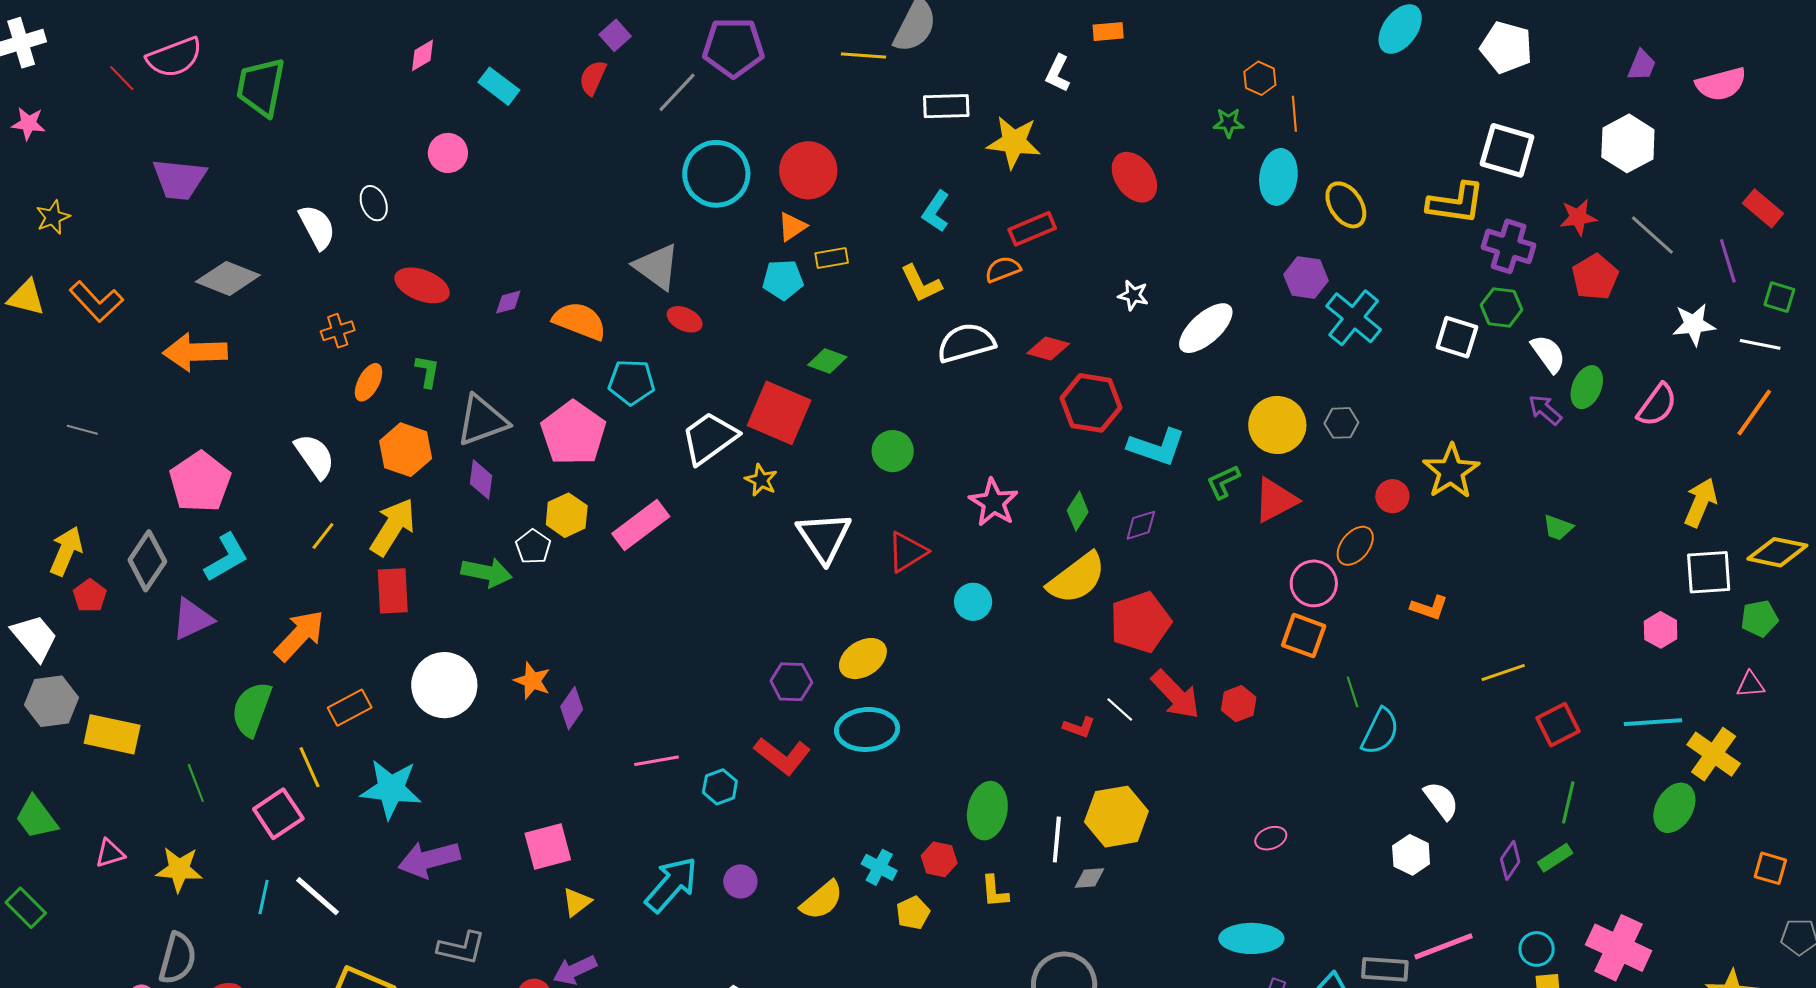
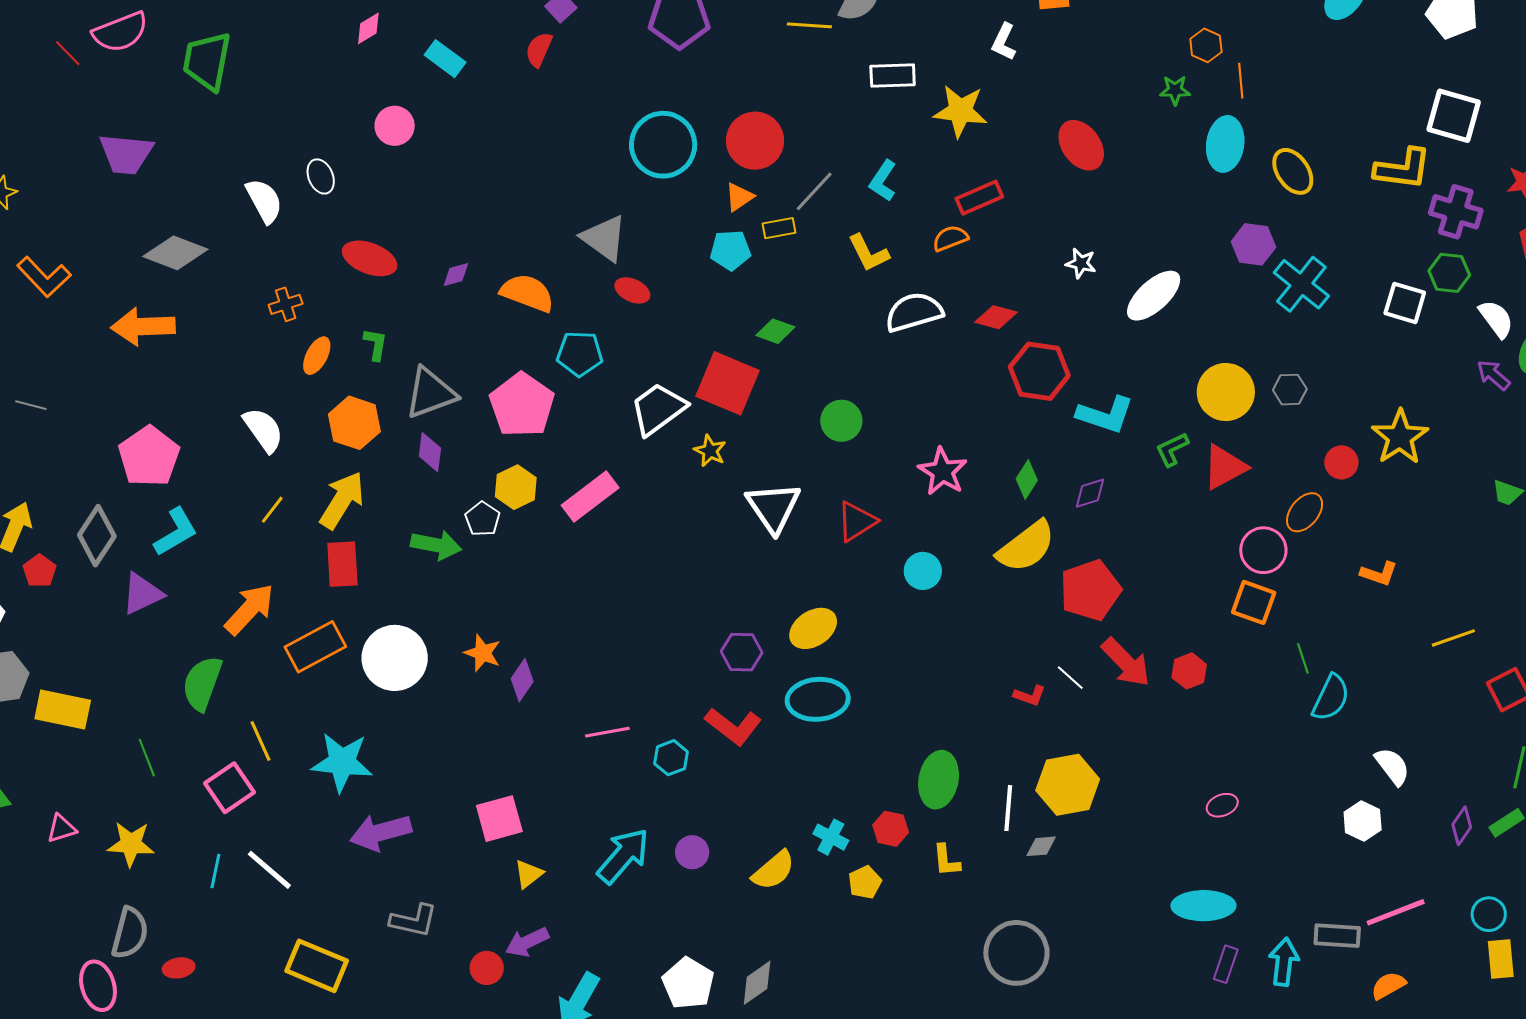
gray line: (677, 92) -> (814, 191), moved
orange rectangle: (350, 708) -> (315, 647), moved, size x1.4

